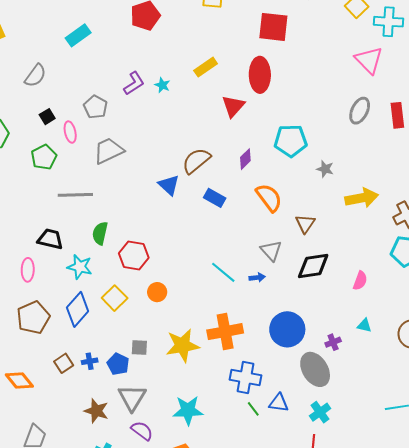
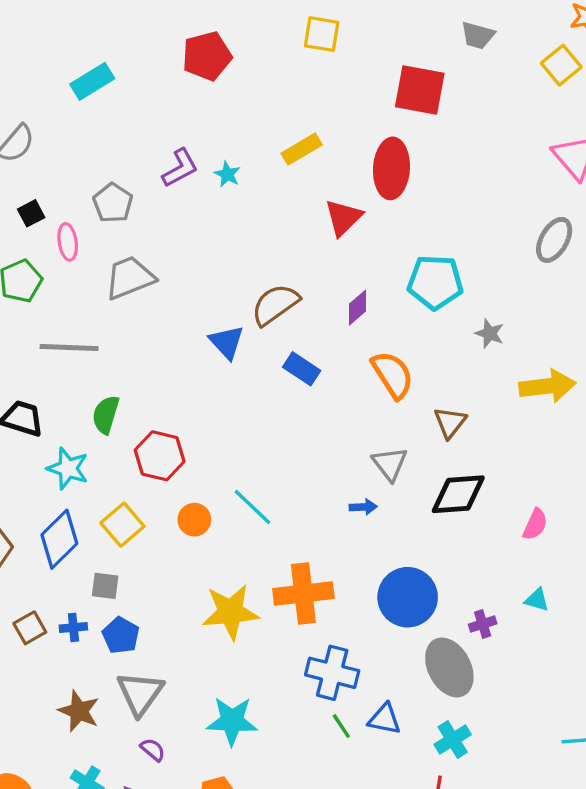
cyan line: (223, 272) -> (252, 507), moved
gray square: (139, 347) -> (105, 586), moved
purple semicircle: (142, 431) -> (153, 750), size x0.7

